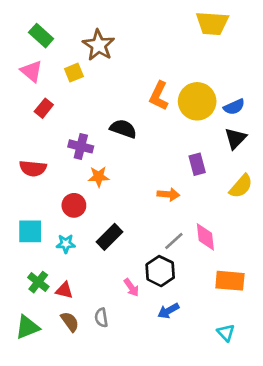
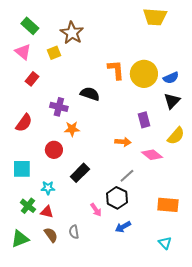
orange L-shape: (159, 96) -> (116, 70), turned 150
red semicircle: (33, 168) -> (24, 123), turned -60
pink diamond: (205, 237) -> (152, 155), moved, turned -45
cyan star: (66, 244) -> (48, 188), moved

